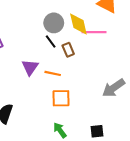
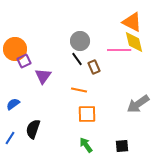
yellow diamond: (78, 24) -> (134, 42), moved
purple triangle: (30, 67) -> (43, 76), moved

